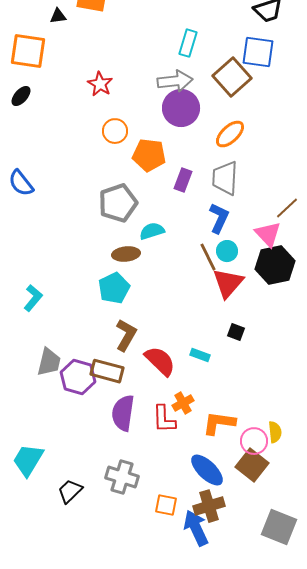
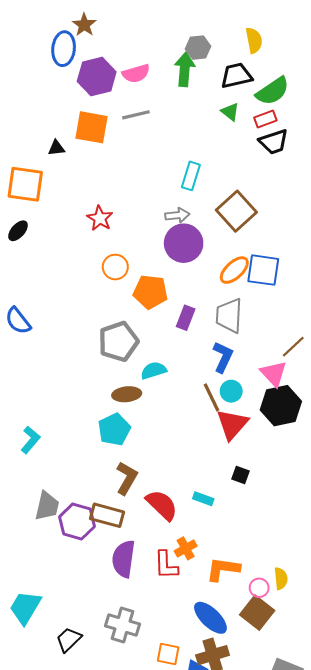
blue square: (258, 52) -> (263, 270), moved
gray arrow: (175, 81) -> (177, 215), size x0.7
pink circle: (254, 441) -> (259, 588), size x0.7

